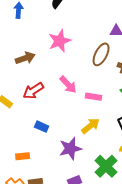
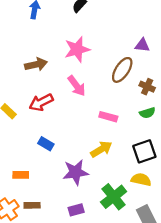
pink arrow: (68, 85) -> (77, 86), moved

